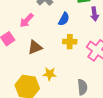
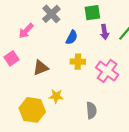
pink arrow: (27, 20) -> (26, 31), moved

